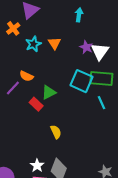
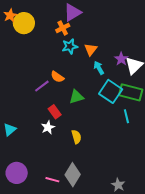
cyan arrow: (79, 15) -> (99, 68), moved, turned -48
orange cross: (13, 28) -> (63, 28), moved
red rectangle: (36, 104) -> (55, 112), moved
white star: (37, 166) -> (48, 127), moved

